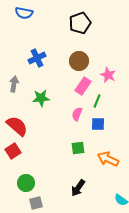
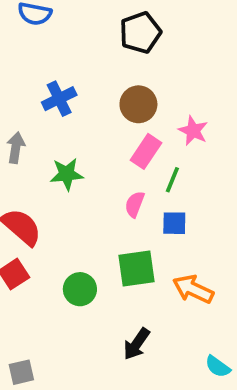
green square: (78, 148) -> (137, 268), size x1.5
green circle: (26, 183) -> (80, 289), moved
gray square: (36, 203) -> (21, 372), moved

